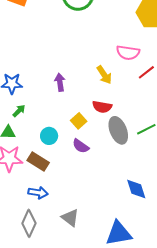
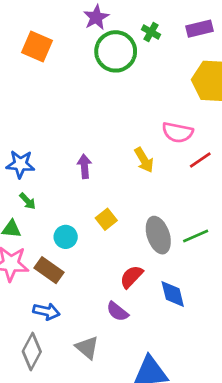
red semicircle: (102, 107) -> (131, 277), moved, turned 120
green arrow: (19, 111) -> (28, 201), turned 88
purple semicircle: (81, 146) -> (117, 312), moved
blue diamond: (136, 189) -> (173, 294), moved

